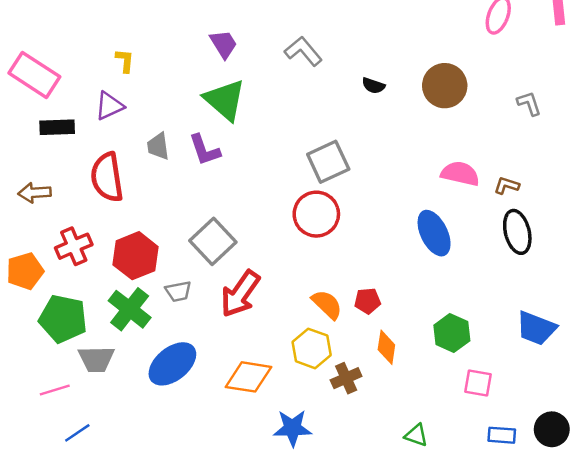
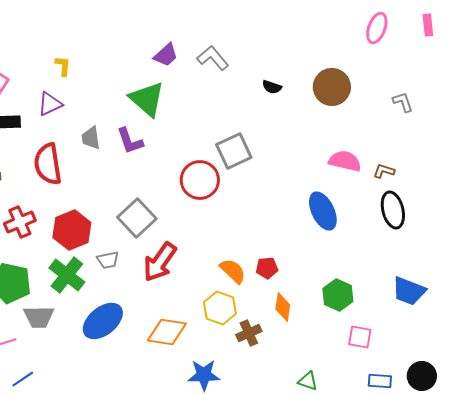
purple trapezoid: (224, 44) -> (166, 55), moved, turned 80
red circle: (316, 214) -> (200, 180), moved

